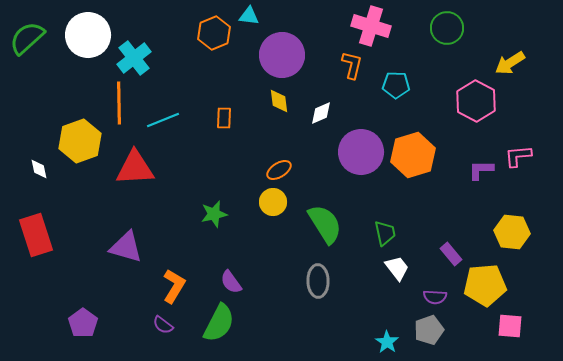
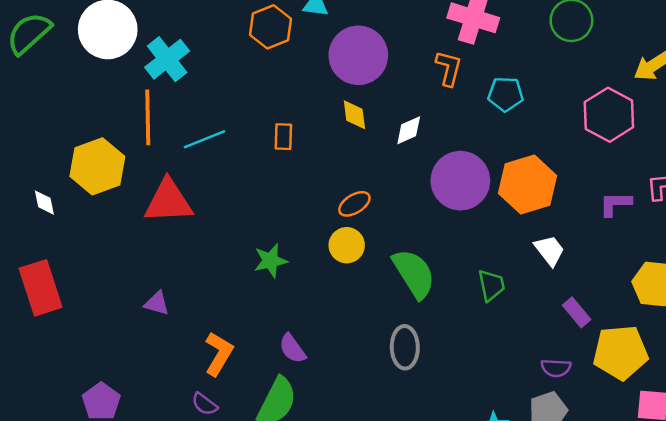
purple triangle: (126, 247) -> (157, 303), size x0.6
white trapezoid: (397, 268) -> (549, 250), moved

